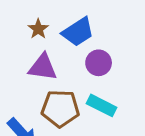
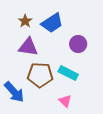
purple circle: (99, 63) -> (78, 44), moved

